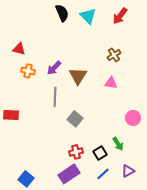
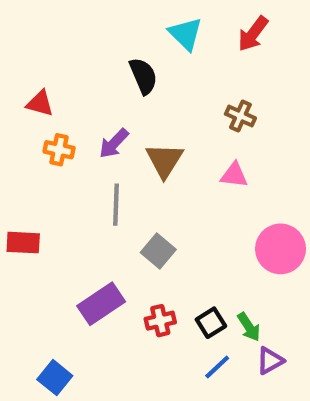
black semicircle: (62, 13) -> (143, 76), moved
brown cross: (114, 55) -> (240, 116), turned -32
pink circle: (133, 118) -> (281, 249), size x1.5
green arrow: (118, 144) -> (249, 327), moved
purple rectangle: (69, 174) -> (101, 304), moved

